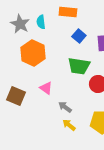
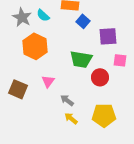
cyan semicircle: (41, 22) -> (43, 15), turned -40
blue square: (79, 36) -> (83, 21), moved
pink triangle: (46, 88) -> (48, 81), turned 32

